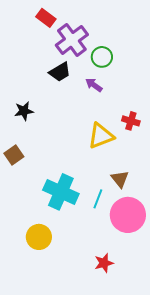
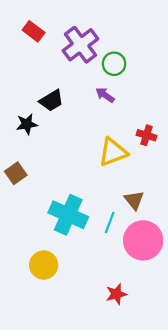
red rectangle: (46, 18) -> (34, 31), moved
black trapezoid: (60, 72) -> (51, 101), moved

